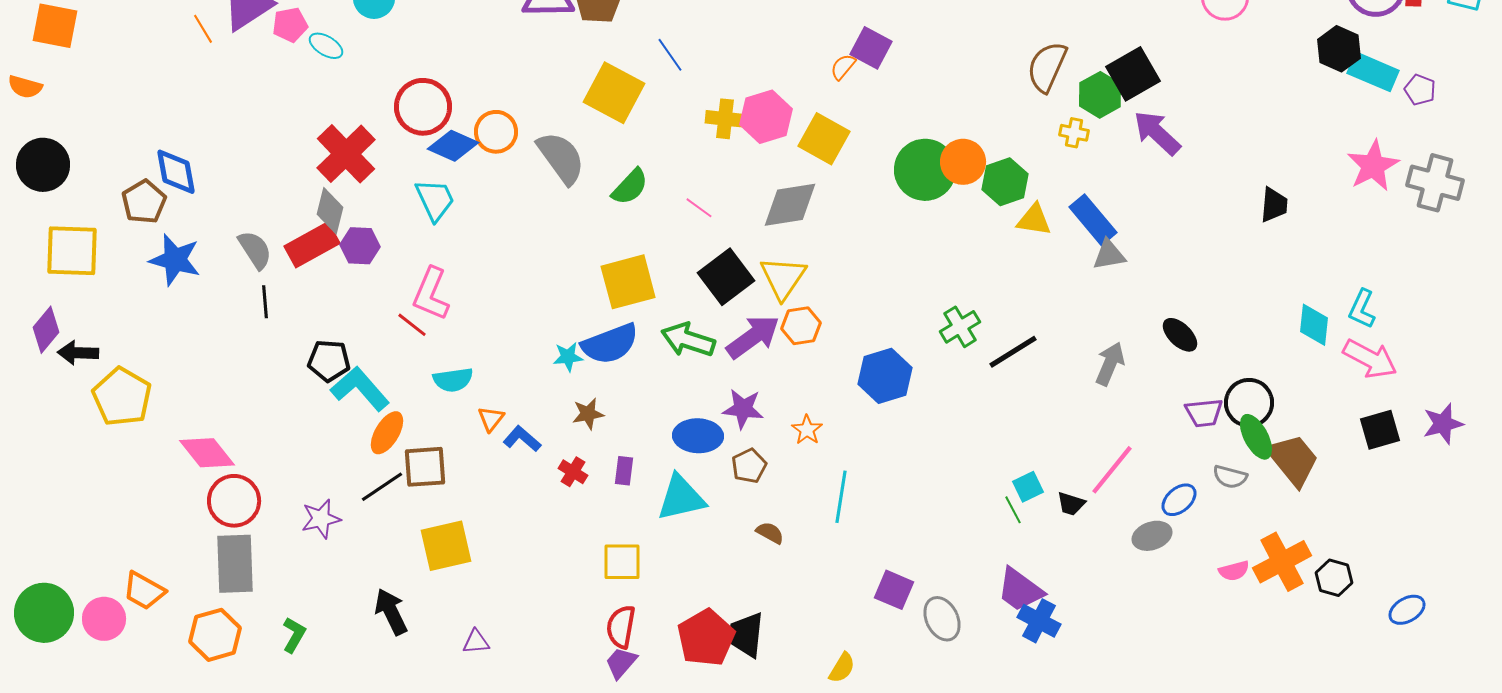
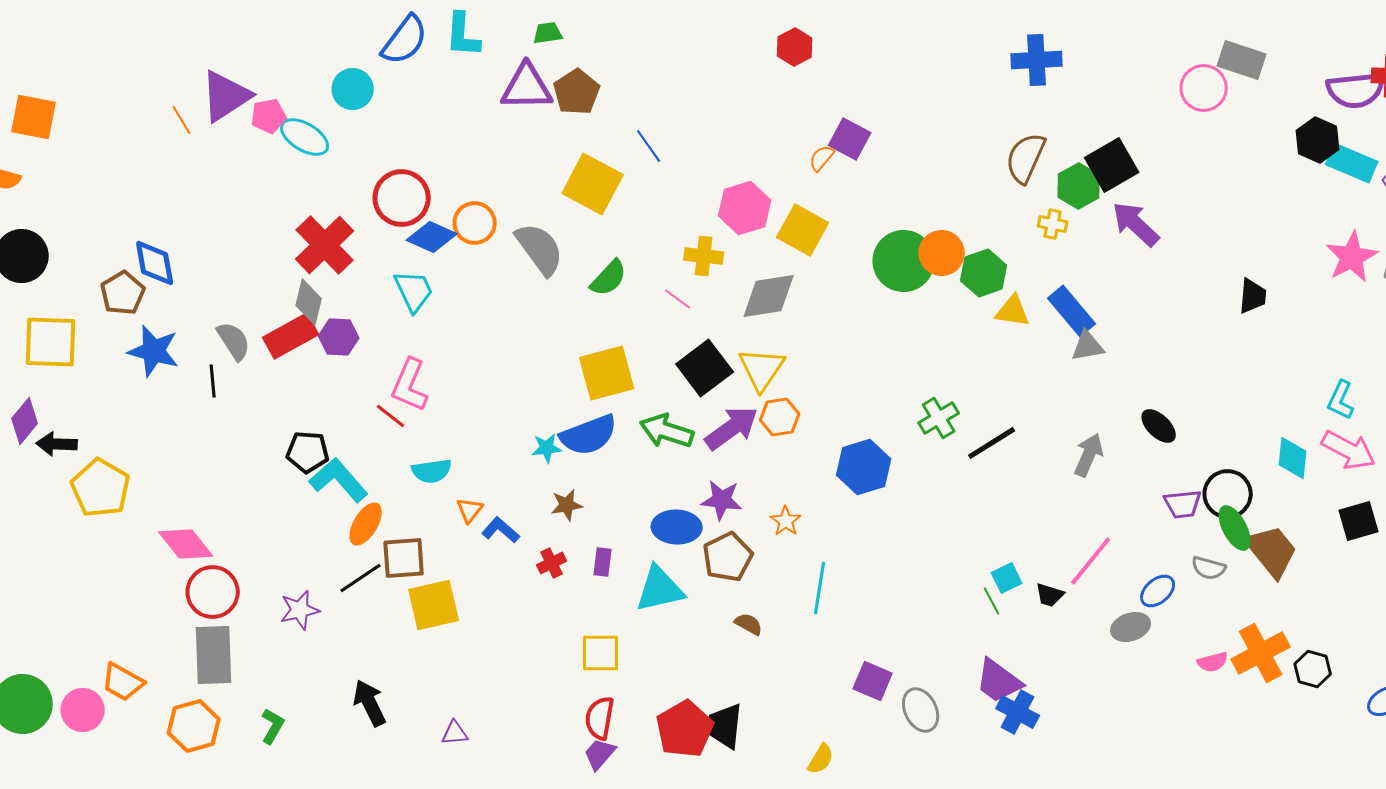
cyan ellipse: (326, 46) -> (305, 137), size x1.4
yellow cross: (725, 119) -> (704, 256), moved
black line: (265, 302) -> (213, 381), moved
cyan diamond: (1314, 325) -> (1293, 458), moved
brown pentagon: (749, 466) -> (728, 557), size x1.4
red cross: (573, 472) -> (552, 563), turned 32
yellow square: (446, 546) -> (434, 605), moved

